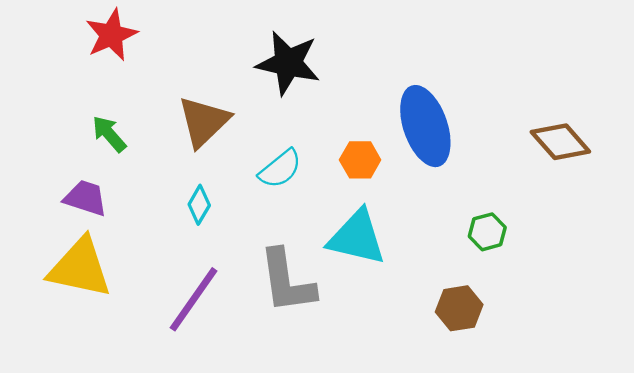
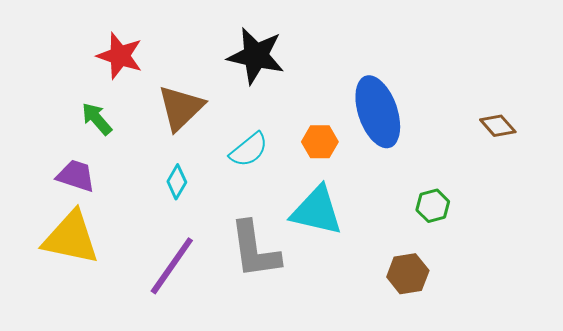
red star: (111, 35) -> (120, 56), moved, turned -30
brown diamond: (560, 142) -> (498, 126), size x0.7

